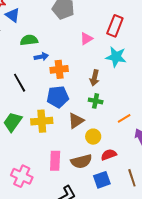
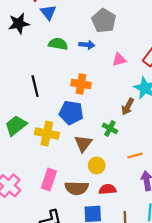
blue arrow: (41, 57) -> (87, 45), moved
brown arrow: (95, 78) -> (128, 107), moved
brown triangle: (76, 121) -> (83, 143), turned -36

